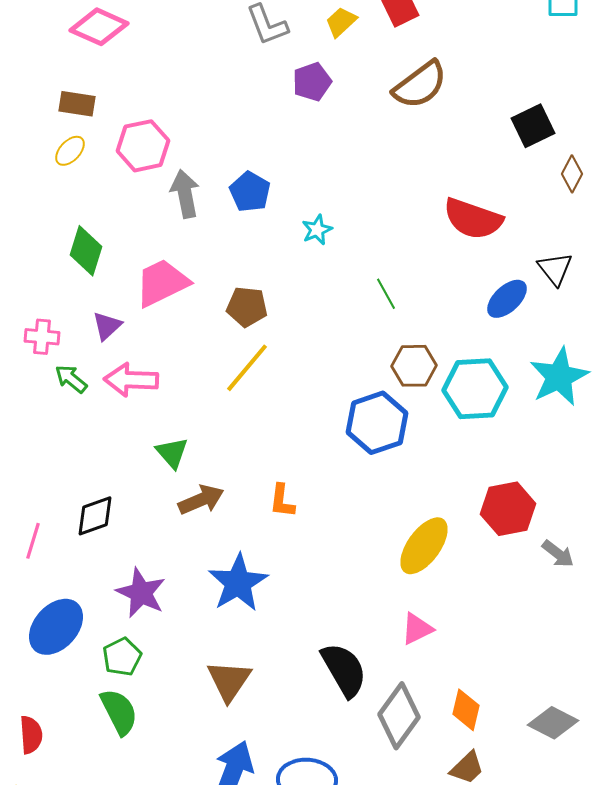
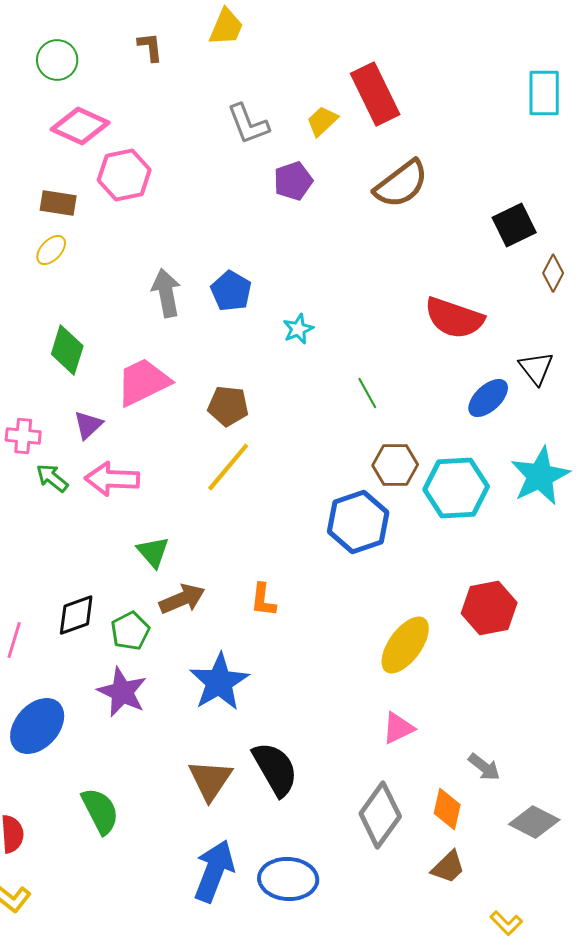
pink hexagon: (143, 146) -> (124, 175), moved
gray arrow: (558, 554) -> (484, 767), moved
green pentagon: (122, 657) -> (130, 631), moved
black semicircle: (344, 670) -> (275, 769), moved

